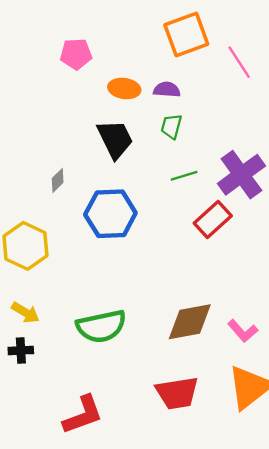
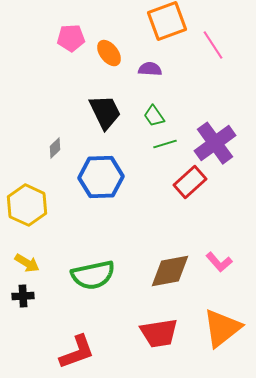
orange ellipse: (124, 88) -> (109, 53), moved, turned 44
green trapezoid: (171, 126) -> (154, 116), moved, turned -50
pink L-shape: (243, 331) -> (219, 262), moved

